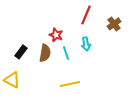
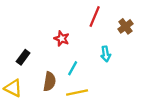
cyan arrow: (86, 44) -> (106, 54), moved
brown semicircle: (45, 53) -> (49, 81), moved
cyan line: (66, 53) -> (73, 68), moved, turned 48

